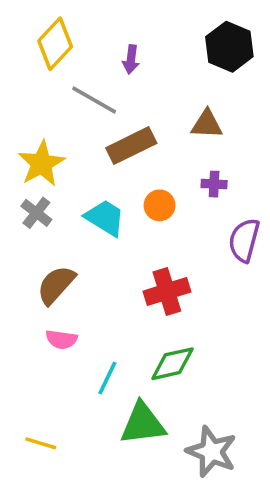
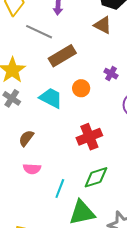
brown triangle: (207, 124) -> (103, 25), moved, turned 30
purple cross: (214, 184) -> (111, 74), turned 32
brown semicircle: (56, 285) -> (26, 138), size x0.7

